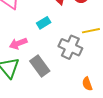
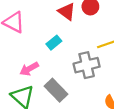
gray cross: (70, 47) -> (87, 65), turned -30

